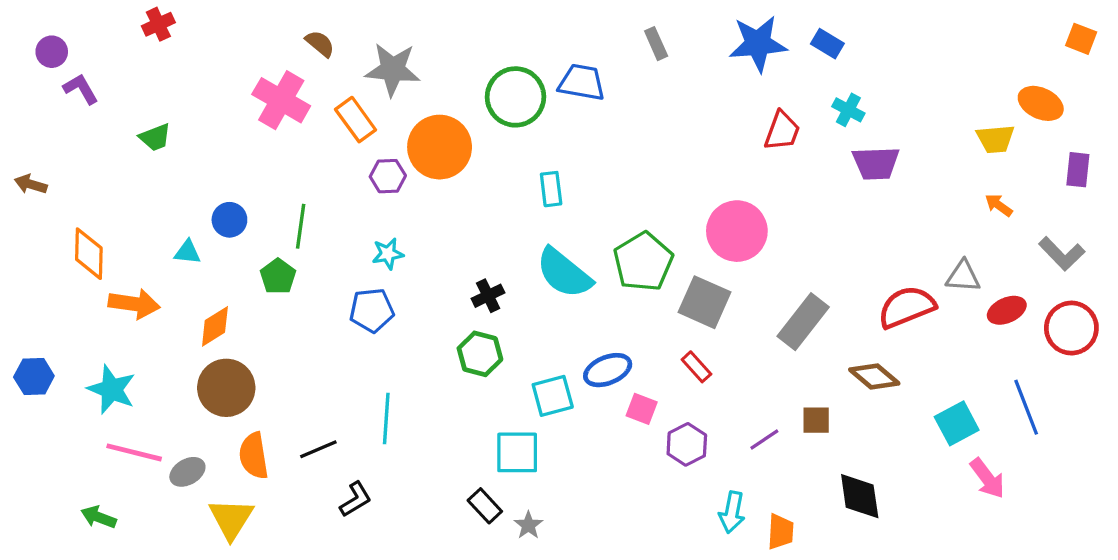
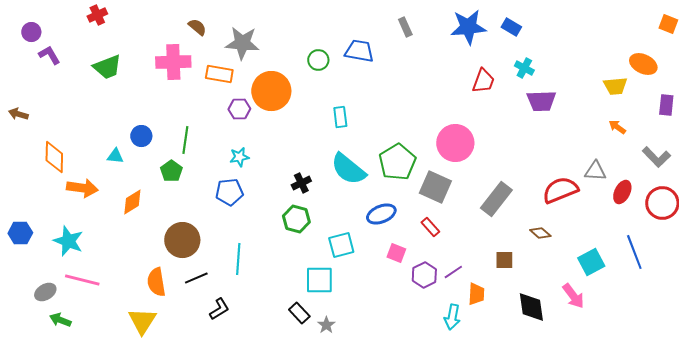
green circle: (515, 97) -> (318, 60), size x0.6
pink cross: (281, 100) -> (173, 62), turned -32
orange rectangle: (356, 120) -> (219, 74), turned -44
green trapezoid: (155, 137) -> (107, 67), moved, size x1.4
red ellipse: (1007, 310) -> (622, 192), turned -40
blue ellipse: (608, 370) -> (381, 214), moved
brown diamond: (874, 377) -> (540, 233), size x0.7
brown circle: (226, 388) -> (182, 240), moved
purple line: (764, 440) -> (453, 272), moved
gray ellipse: (187, 472) -> (45, 292), moved
pink arrow: (987, 478) -> (573, 296), moved
orange trapezoid: (781, 532) -> (476, 294), moved

